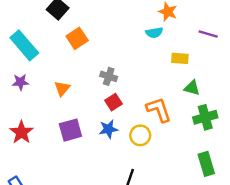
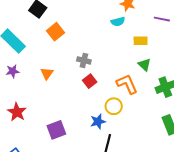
green triangle: (192, 88) -> (144, 65), moved, turned 32
blue star: (108, 129) -> (98, 122), moved
purple square: (70, 130) -> (56, 130), moved

